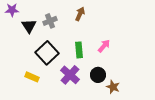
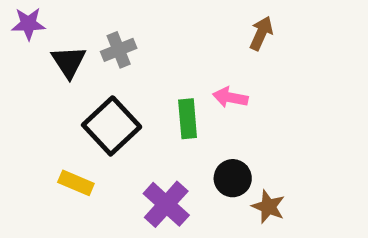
brown arrow: (80, 14) -> (261, 33), moved
pink arrow: (104, 46) -> (230, 97), moved, turned -120
purple cross: (70, 75) -> (166, 204), moved

